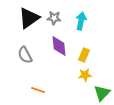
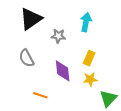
gray star: (54, 18) -> (58, 36), moved
purple diamond: (59, 46) -> (63, 71), moved

